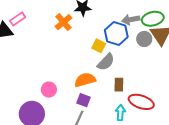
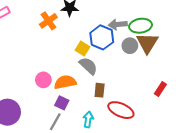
gray semicircle: (106, 62) -> (88, 66), turned -96
pink circle: (49, 90) -> (43, 80), moved
cyan arrow: (120, 113) -> (88, 120), moved

